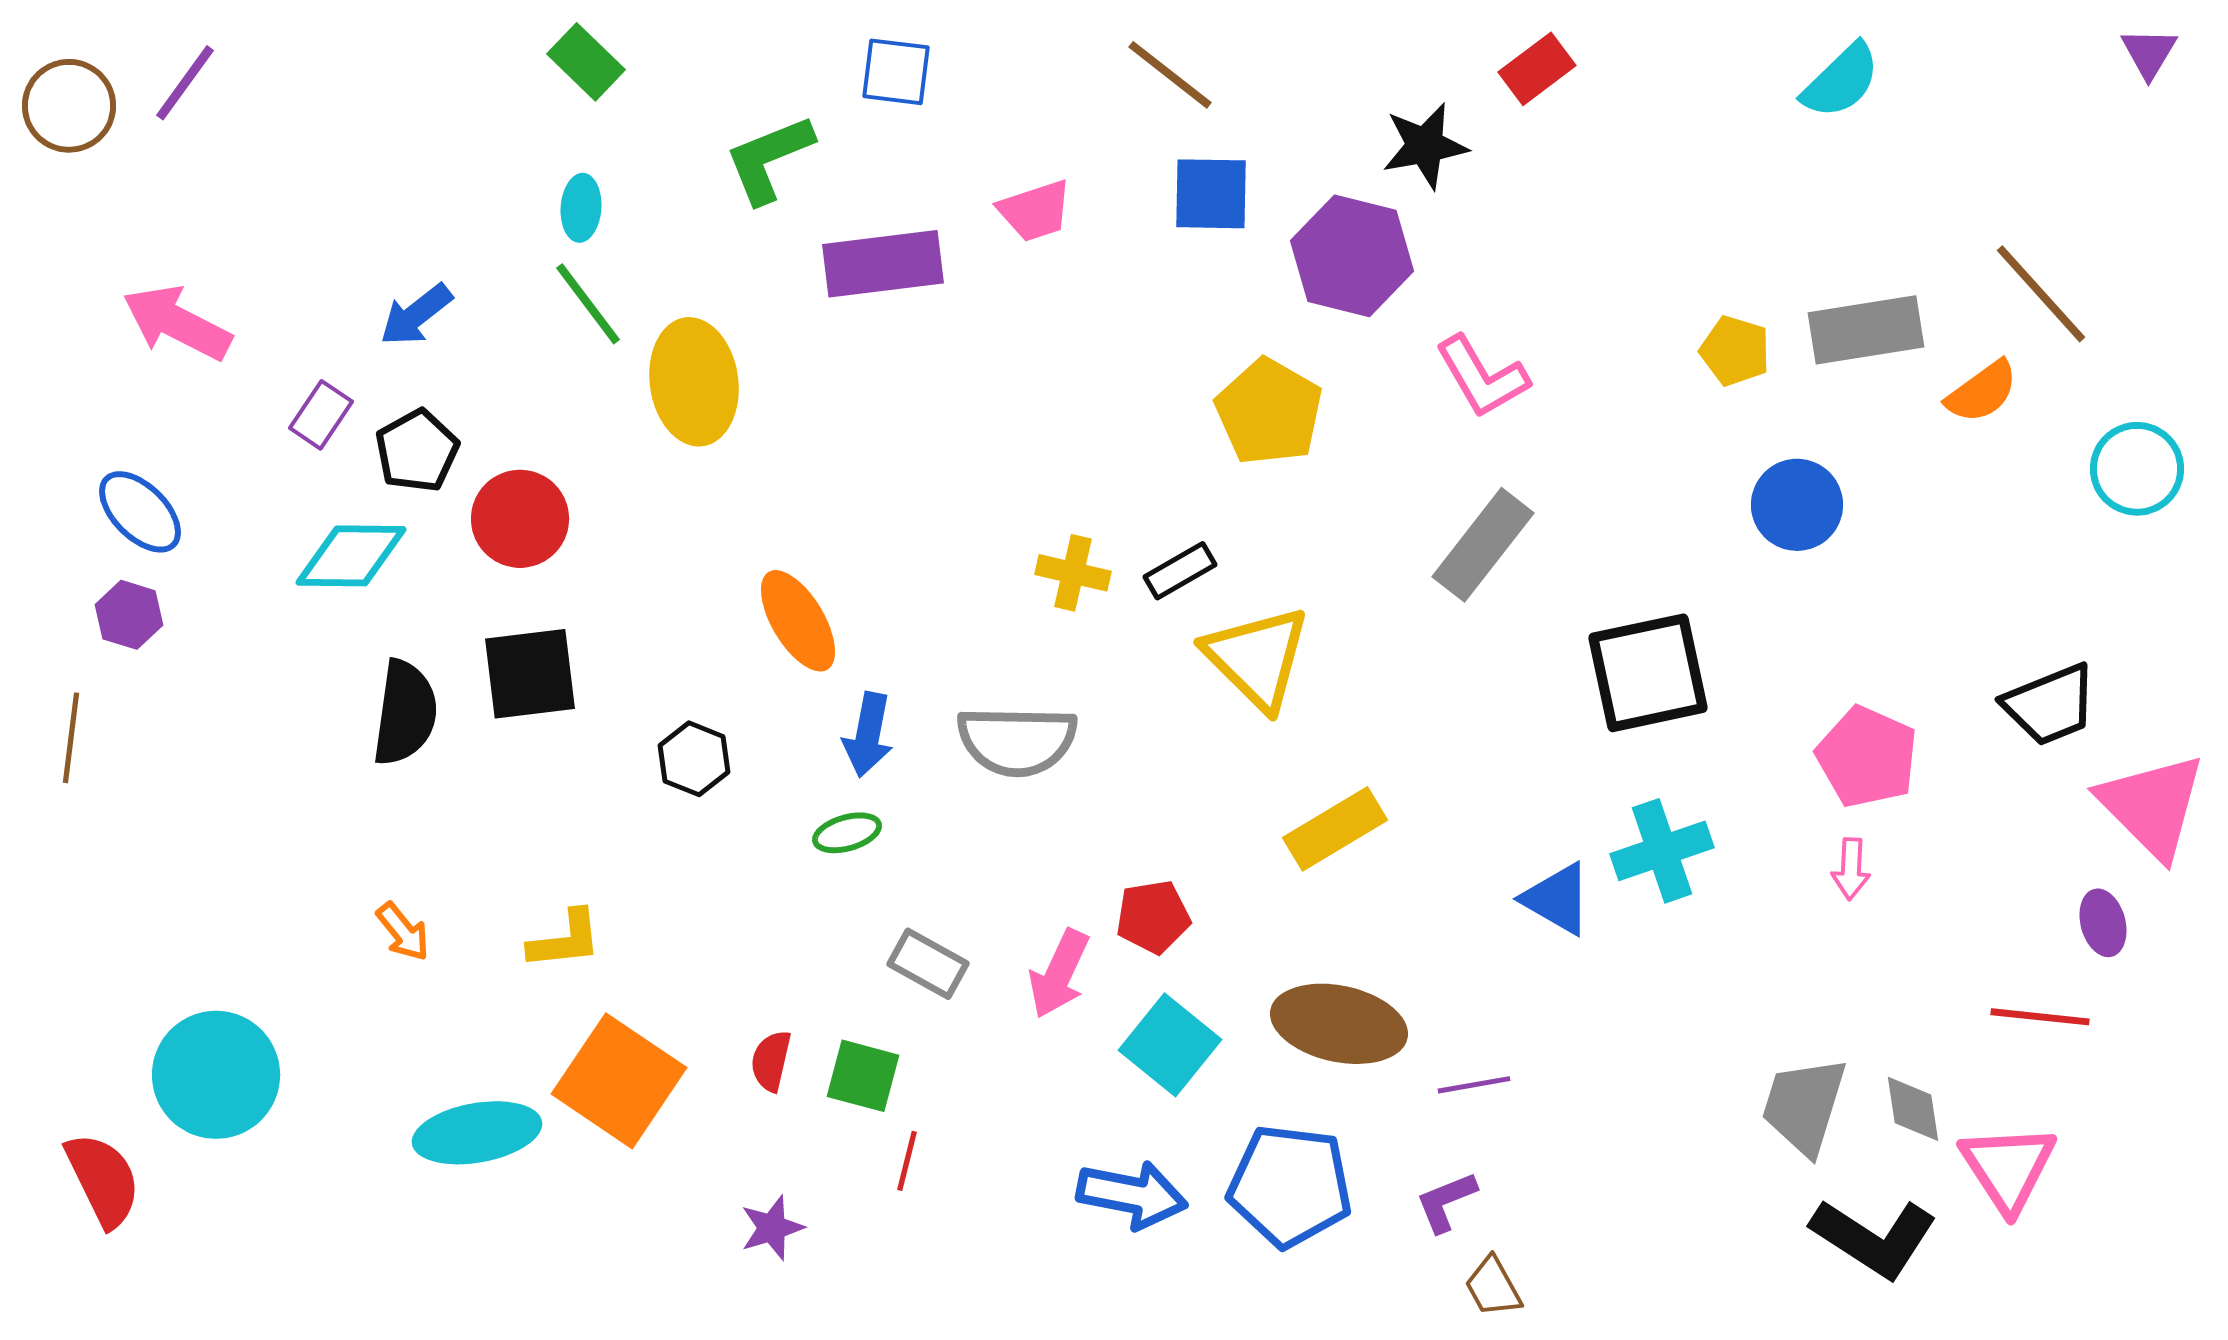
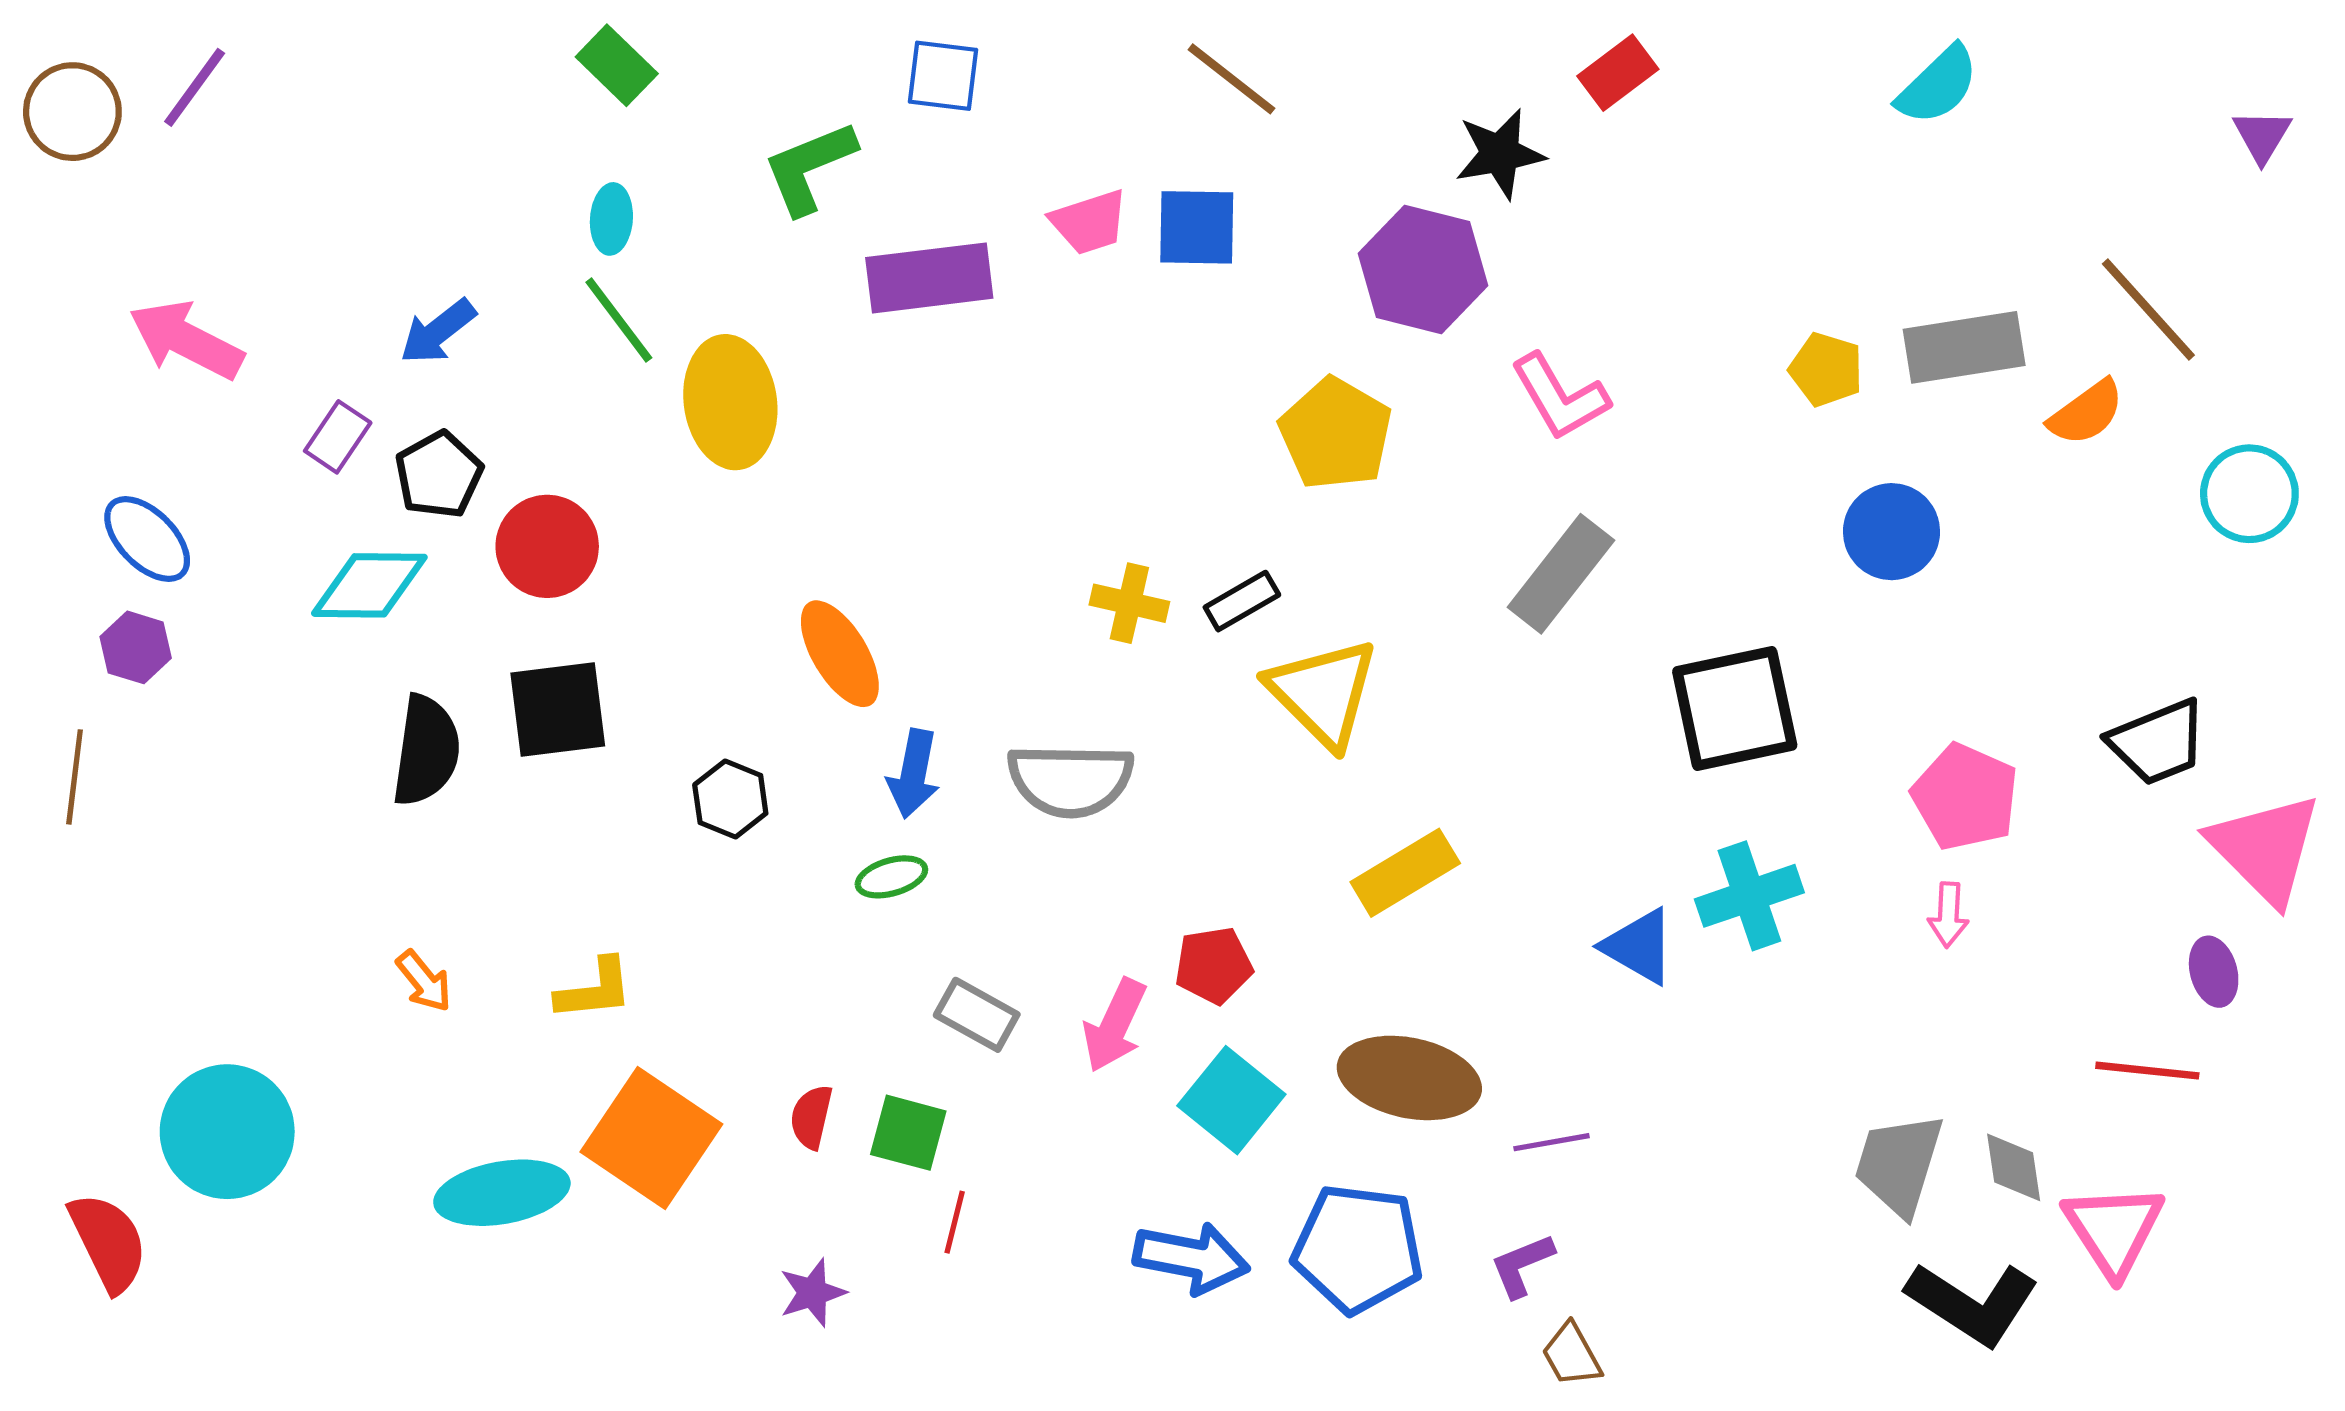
purple triangle: (2149, 53) -> (2262, 136), moved
blue square: (1211, 194) -> (1197, 227), moved

